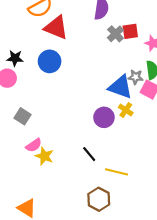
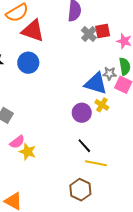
black line: (89, 154) -> (84, 146), moved

